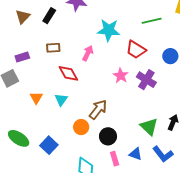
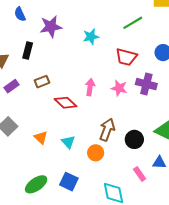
cyan star: (109, 30) -> (91, 37), moved, size x0.7
pink arrow: (88, 53) -> (90, 87), moved
purple rectangle: (22, 57) -> (12, 86), moved
cyan triangle: (61, 100) -> (68, 142), moved
black circle: (108, 136) -> (134, 139), moved
green ellipse: (19, 138) -> (36, 184), turned -50

